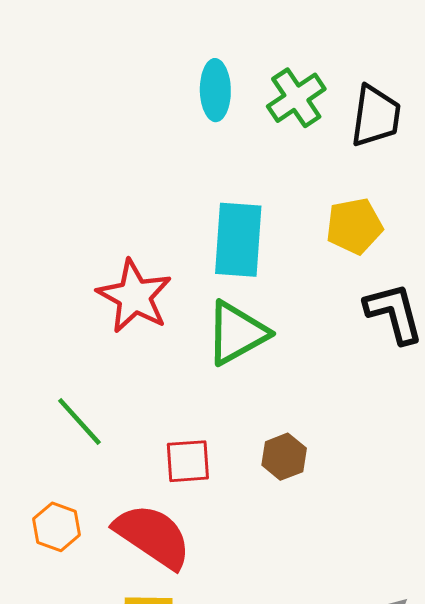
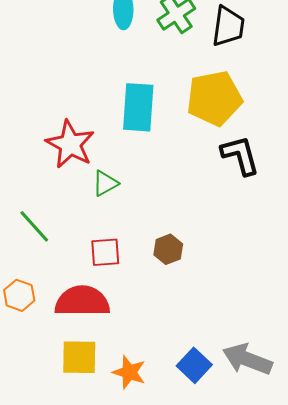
yellow pentagon: (354, 226) -> (214, 98), size x1.5
green triangle: (237, 333) -> (105, 183), moved, size x0.6
red semicircle: (153, 536) -> (82, 301), turned -34

